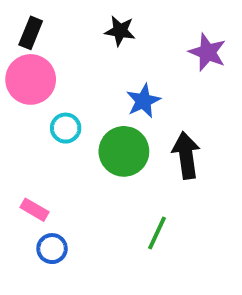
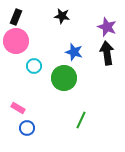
blue star: (143, 101) -> (74, 52), turned -30
black arrow: (186, 155) -> (107, 53), moved

